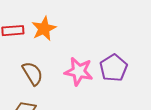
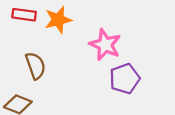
pink star: (79, 71) -> (105, 45), moved

